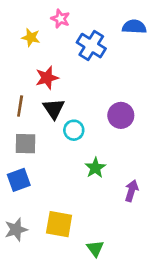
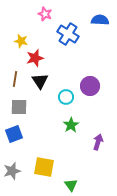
yellow star: (31, 37) -> (21, 41), moved
cyan circle: (74, 130) -> (66, 97), moved

